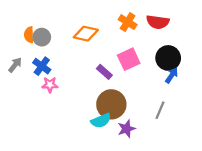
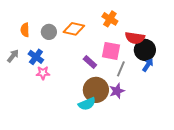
red semicircle: (158, 22) -> (135, 38), moved
gray circle: (42, 37) -> (49, 32), moved
pink square: (129, 59) -> (111, 51), turned 36
gray line: (160, 110) -> (121, 69), moved
purple star: (126, 129) -> (117, 91), moved

